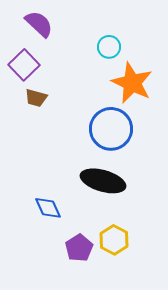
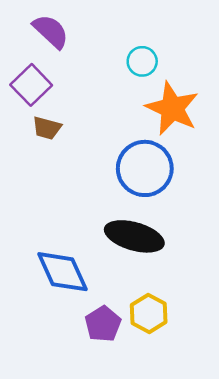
blue diamond: (48, 208) -> (62, 272), size x1.5

